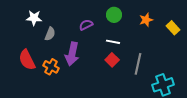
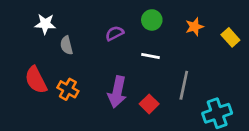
gray semicircle: (50, 34) -> (67, 45), turned 144
purple arrow: (72, 54) -> (117, 92), moved
red square: (112, 60) -> (149, 104), moved

